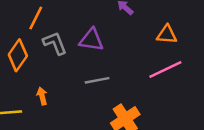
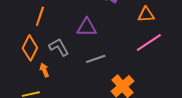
gray L-shape: (55, 43) -> (59, 47), moved
orange arrow: (42, 96) -> (44, 70), moved

